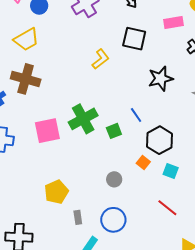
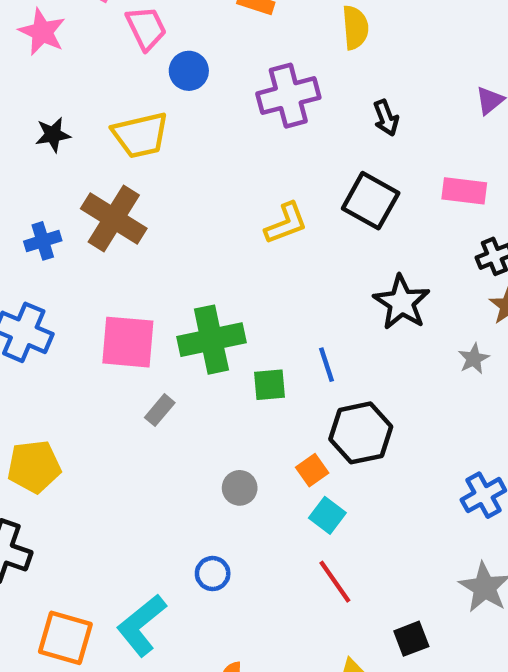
black star: (161, 79) -> (402, 302), turned 30
cyan square: (171, 171) -> (327, 515), moved
yellow pentagon: (56, 192) -> (34, 467), moved
gray rectangle: (78, 217) -> (160, 410), moved, turned 32
blue circle: (113, 220) -> (213, 574), size x0.6

